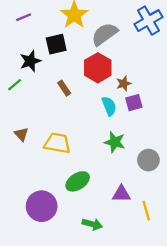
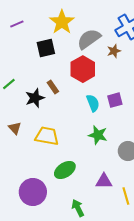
black star: (30, 61) -> (35, 98), moved
brown star: (124, 84) -> (114, 51), moved
green arrow: (92, 224) -> (78, 208), turned -132

